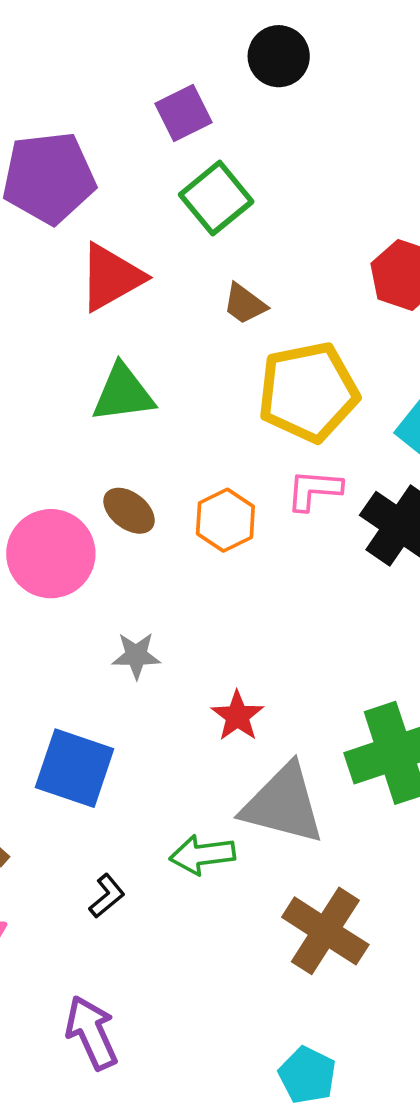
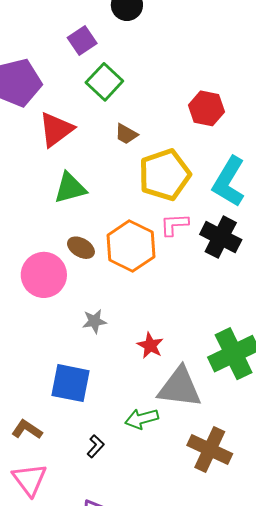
orange hexagon: (225, 520) -> (131, 246), size x1.6

